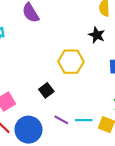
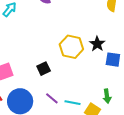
black star: (97, 35) -> (97, 44), moved

